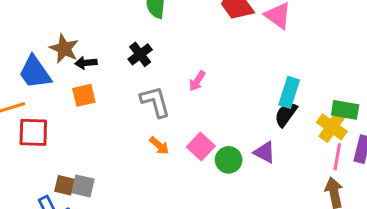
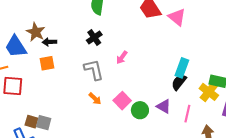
black cross: (140, 54) -> (94, 38), moved
pink line: (337, 157) -> (187, 114), moved

